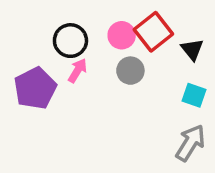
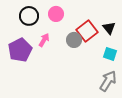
red square: (153, 32) -> (87, 31), moved
pink circle: (122, 35) -> (56, 14), moved
black circle: (70, 41) -> (29, 16), moved

